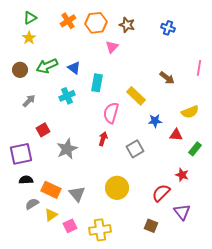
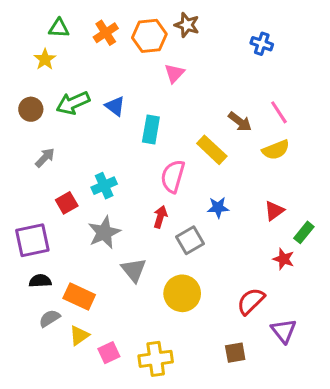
green triangle: (30, 18) -> (59, 28), moved, turned 32
brown star: (127, 25) -> (187, 25), moved
pink line: (199, 68) -> (279, 112), moved, turned -42
brown arrow: (167, 78) -> (240, 122), moved
cyan cross: (67, 96) -> (104, 186), moved
yellow semicircle: (190, 112) -> (276, 150), moved
blue star: (155, 121) -> (218, 208), moved
red triangle: (176, 135) -> (274, 211), turned -40
gray square: (135, 149) -> (190, 240), moved
red star: (182, 175) -> (284, 259), moved
gray triangle: (77, 194) -> (134, 270), moved
brown square: (151, 226) -> (235, 353), turned -32

